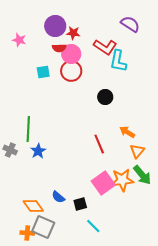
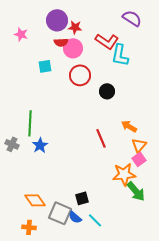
red circle: (71, 71) -> (80, 75), moved
green arrow: (142, 175) -> (136, 191), moved
pink square: (103, 183) -> (139, 159), moved, size x0.6
blue semicircle: (58, 197) -> (75, 217), moved
gray square: (43, 227) -> (60, 213), moved

